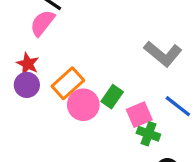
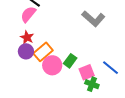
gray L-shape: (163, 54) -> (93, 19), moved
red star: (28, 64) -> (27, 37), moved
purple circle: (27, 85) -> (26, 51), moved

